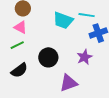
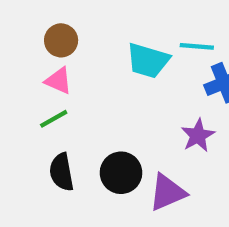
black circle: (48, 57) -> (121, 173), moved
black semicircle: (19, 70) -> (62, 172), turned 120

